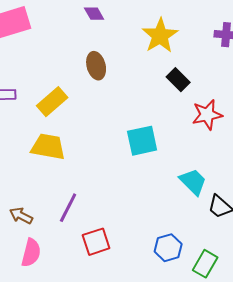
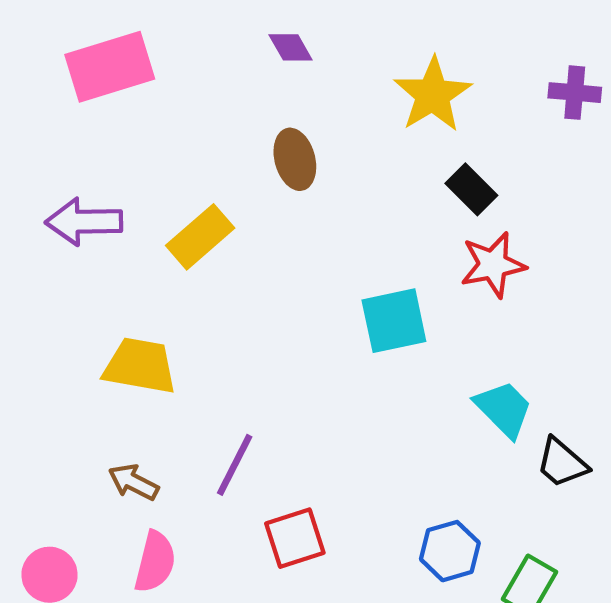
red star: (207, 115) -> (493, 265), moved
yellow trapezoid: (48, 147) -> (140, 366), moved

